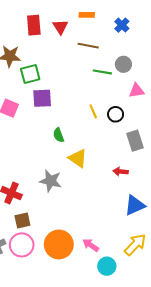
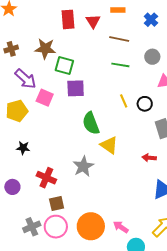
green line: (102, 72) -> (120, 65), moved
green square: (30, 74) -> (64, 65), turned 30
green semicircle: (59, 135) -> (91, 123), size x1.6
gray star: (51, 181) -> (83, 166), turned 30

